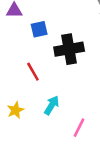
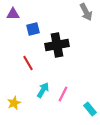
yellow star: (16, 110) -> (14, 103), moved
pink line: (79, 128) -> (63, 94), moved

